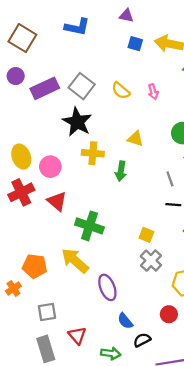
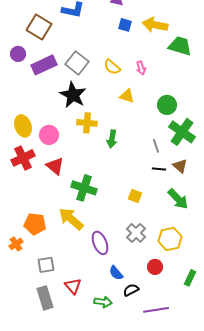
brown square: (22, 38) -> (39, 27), moved
yellow triangle: (135, 139) -> (127, 96), moved
gray cross: (151, 261) -> (136, 233), moved

